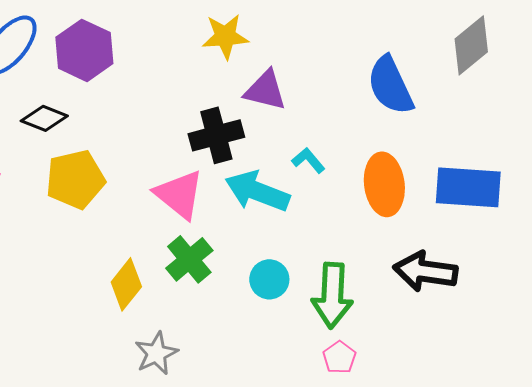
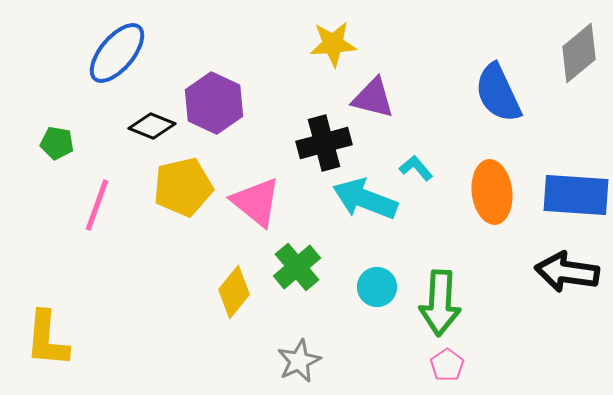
purple hexagon: (84, 50) -> (214, 103), moved
pink triangle: (179, 194) -> (256, 202), moved
black arrow: (425, 271) -> (567, 272), moved
gray star: (156, 353) -> (299, 361), moved

